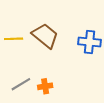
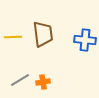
brown trapezoid: (45, 36) -> (43, 34), turned 44

